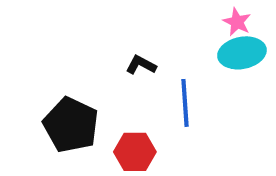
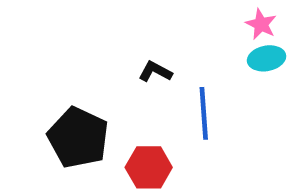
cyan ellipse: (242, 53) -> (267, 58), size x0.7

